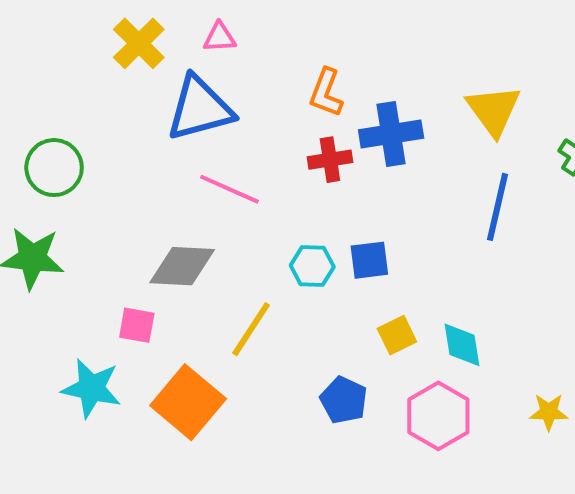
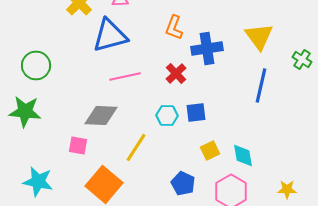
red cross: (330, 160) -> (176, 73), moved, turned -35
pink line: (229, 189) -> (125, 76), turned -36
cyan star: (91, 388) -> (38, 181), moved

